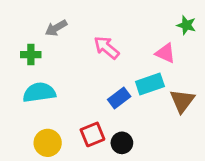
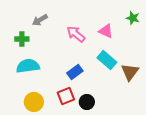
pink triangle: (165, 53) -> (106, 31), moved
cyan rectangle: (150, 84) -> (107, 60), turned 60
blue rectangle: (119, 98) -> (75, 72), moved

